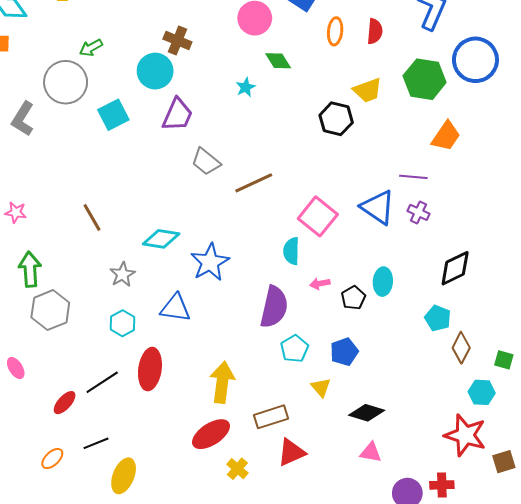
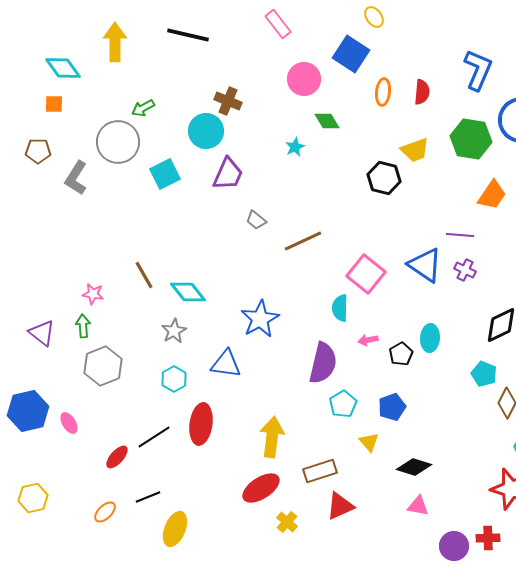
gray trapezoid: (206, 162) -> (256, 220), size x0.7
pink star: (16, 212) -> (93, 294), moved
cyan diamond: (161, 239) -> (188, 292), moved, turned 42
green arrow: (30, 269) -> (83, 326), size x0.7

